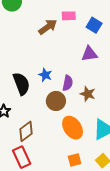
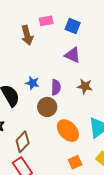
brown arrow: (48, 27) -> (27, 35), turned 120
purple triangle: (89, 54) -> (73, 55), turned 42
brown star: (88, 94) -> (85, 86), moved

